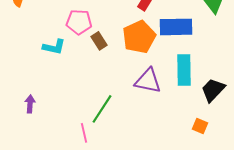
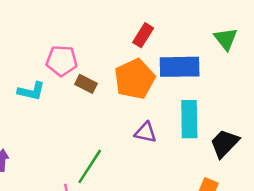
brown rectangle: (99, 41) -> (86, 84), turned -30
purple triangle: (148, 81) -> (146, 132), size x0.7

